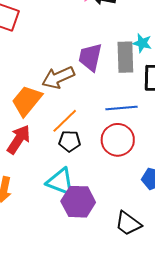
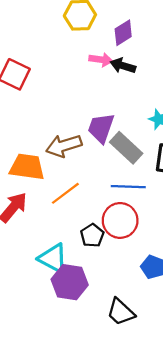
gray rectangle: (125, 57) -> (126, 148), moved, turned -52
orange trapezoid: (27, 101) -> (27, 167), turned 52
black pentagon: (70, 141) -> (92, 235), moved, turned 30

